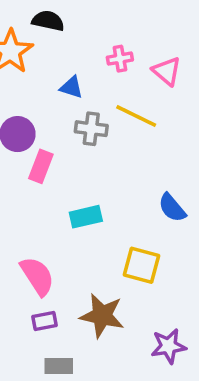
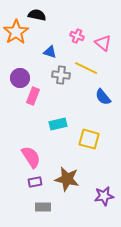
pink cross: (120, 59) -> (77, 36), turned 32
blue semicircle: (172, 208) -> (103, 97), moved
yellow square: (142, 265) -> (89, 139), moved

